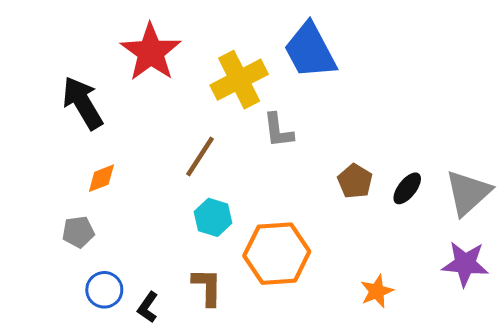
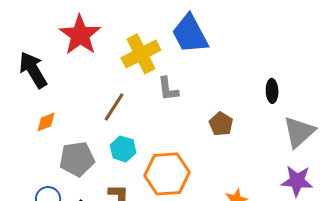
black ellipse: (407, 188) -> (272, 91), moved, turned -40
gray pentagon: (78, 232) -> (77, 159), moved, size x1.6

